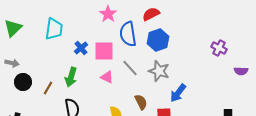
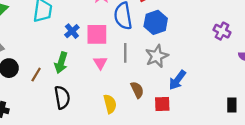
gray line: (130, 68) -> (125, 53), turned 42
gray star: (159, 71) -> (157, 56), turned 30
pink triangle: (107, 77) -> (100, 63), turned 32

